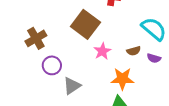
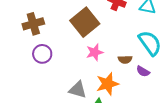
orange star: (122, 79) -> (107, 84), turned -30
gray triangle: (72, 86) -> (78, 90), moved, turned 36

